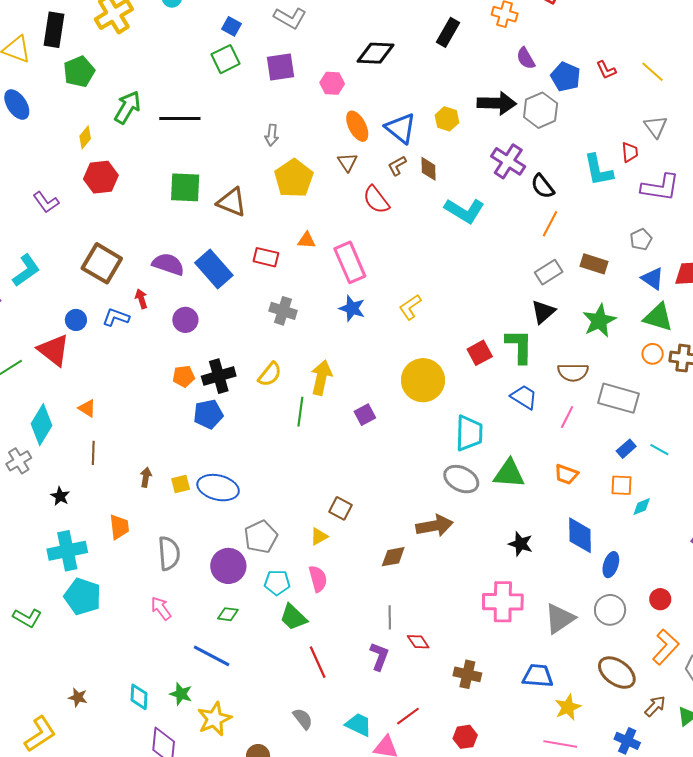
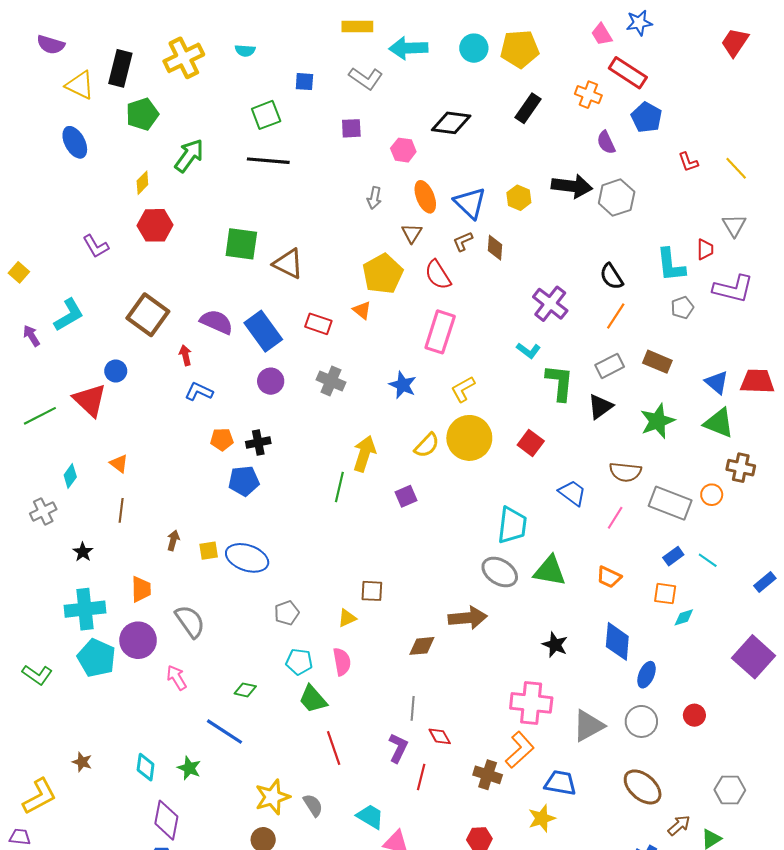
blue square: (232, 26) -> (304, 82), turned -30
green square: (225, 59) -> (266, 115), moved
purple square: (280, 67) -> (351, 128), size x0.7
blue pentagon: (566, 77) -> (647, 117), moved
black line: (180, 119) -> (268, 161), moved
gray arrow: (272, 135) -> (374, 198), moved
purple cross: (508, 161) -> (550, 304), moved
yellow pentagon: (294, 178) -> (383, 274), moved
cyan L-shape: (465, 211) -> (528, 350), moved, size x0.6
gray pentagon: (641, 239) -> (682, 308), moved
orange triangle: (307, 240) -> (362, 310), turned 30
pink rectangle: (350, 262) -> (440, 332), moved, turned 36
blue L-shape: (116, 317) -> (199, 392), moved
purple circle: (185, 320) -> (271, 381), moved
green L-shape: (519, 346) -> (560, 383), moved
red square: (480, 353) -> (531, 443), turned -30
orange circle: (653, 354) -> (712, 495), moved
yellow semicircle: (270, 374) -> (427, 445), moved
black cross: (219, 376) -> (258, 442), size x0.7
yellow circle: (423, 380) -> (469, 438), moved
cyan diamond: (41, 425) -> (70, 476), size x0.6
brown square: (340, 508) -> (372, 591), turned -30
gray pentagon: (261, 537) -> (287, 613), size x0.7
gray semicircle: (169, 553) -> (190, 621), turned -36
purple circle: (228, 566) -> (138, 640), moved
orange L-shape: (666, 647) -> (520, 750), moved
yellow star: (568, 707) -> (542, 818), moved
red line: (408, 716) -> (421, 777), moved, turned -45
yellow star: (214, 719) -> (272, 797), moved

